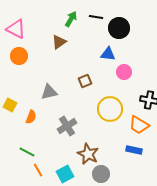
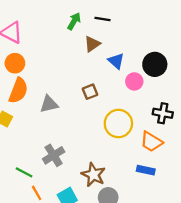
black circle: (119, 28) -> (155, 64), moved
brown triangle: (59, 42) -> (92, 44), moved
blue triangle: (108, 54) -> (116, 61), turned 35
orange semicircle: (31, 117) -> (18, 91), moved, size x1.6
gray cross: (67, 126) -> (54, 155), moved

